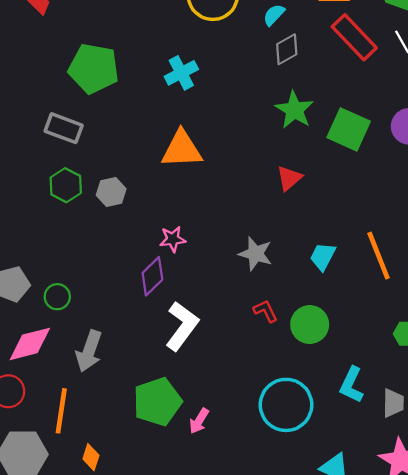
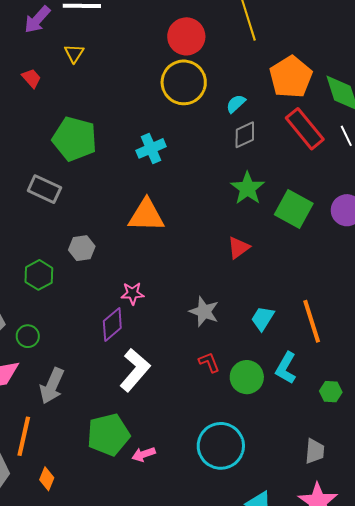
green hexagon: (66, 185) -> (39, 275), moved
cyan L-shape: (351, 385) -> (286, 368), moved
pink arrow: (199, 421) -> (144, 454), turned 35

